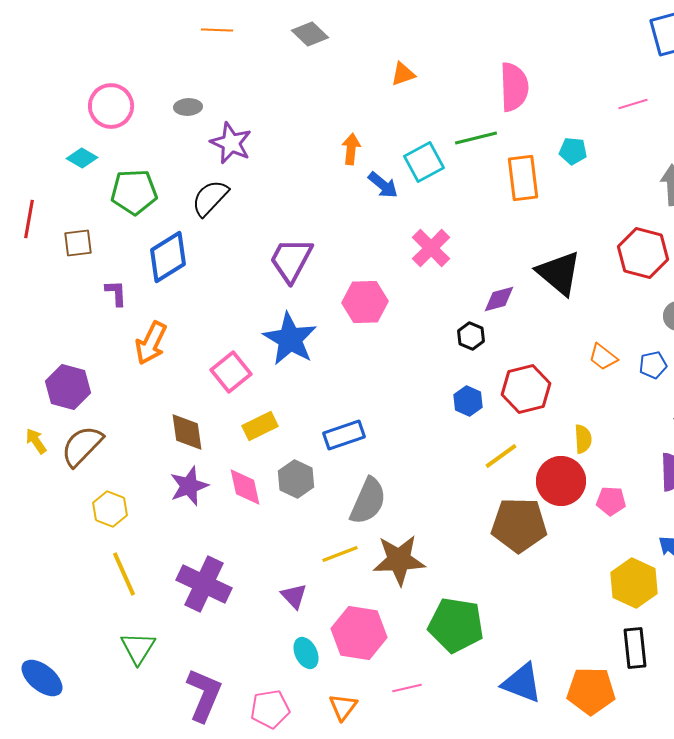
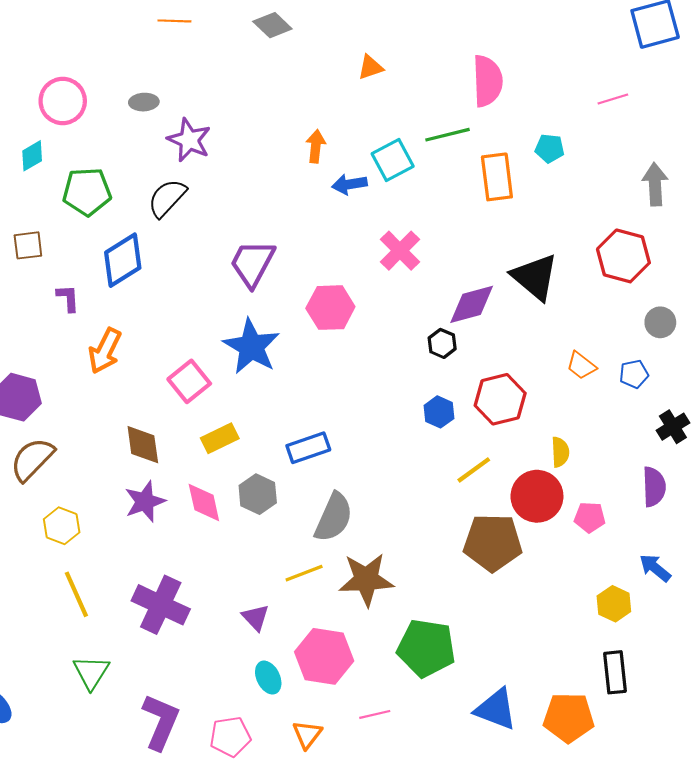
cyan diamond: (82, 158) -> (32, 156), turned -60
blue arrow: (383, 185) -> (349, 184), turned 132
purple diamond: (499, 299) -> (472, 304), size x1.4
yellow hexagon: (634, 583) -> (614, 604), size x0.7

